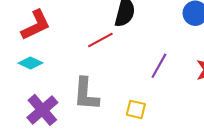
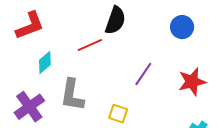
cyan diamond: (31, 63) -> (45, 62), moved, turned -70

